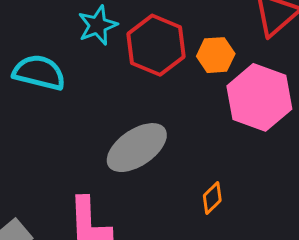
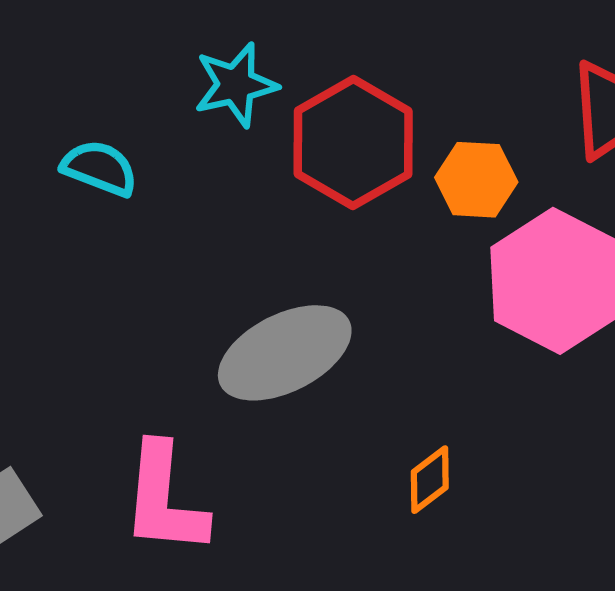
cyan semicircle: (39, 72) -> (100, 168), size x0.7

